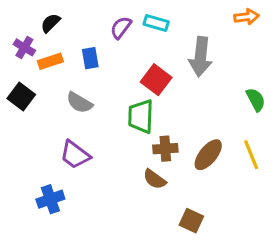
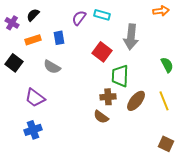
purple cross: (24, 47) -> (12, 23), moved
green trapezoid: (141, 116) -> (120, 76), moved
purple trapezoid: (75, 155) -> (35, 98), moved
brown square: (191, 221) -> (166, 144), moved

